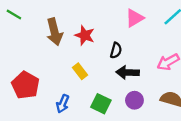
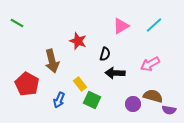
brown arrow: (55, 32) -> (52, 61), moved
yellow rectangle: (80, 71) -> (80, 84), moved
purple circle: (134, 100) -> (133, 104), moved

